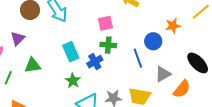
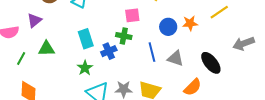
pink square: (105, 23) -> (132, 15), moved
blue circle: (153, 41) -> (168, 27), moved
gray triangle: (163, 74) -> (175, 58), moved, turned 42

